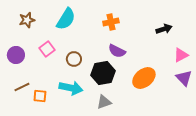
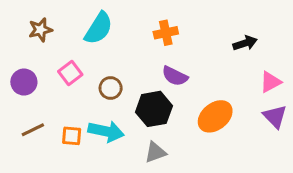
orange square: (40, 96) -> (72, 136), moved

